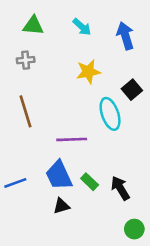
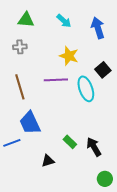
yellow star: (88, 72) -> (69, 56), turned 30
purple line: (72, 139) -> (56, 80), moved
blue trapezoid: (59, 175) -> (30, 123), moved

